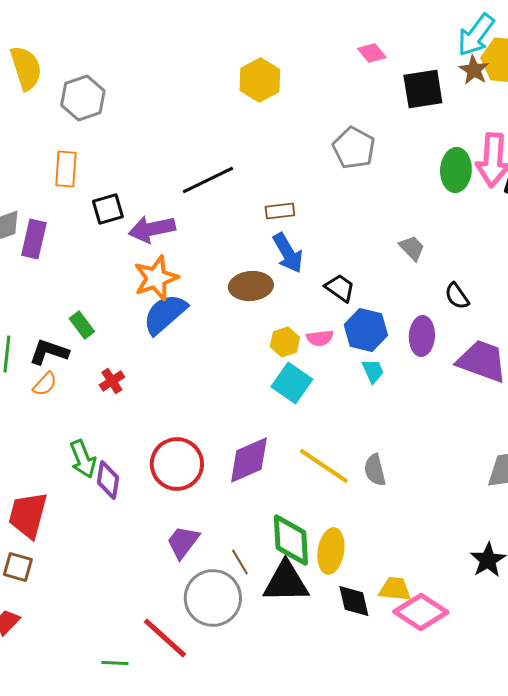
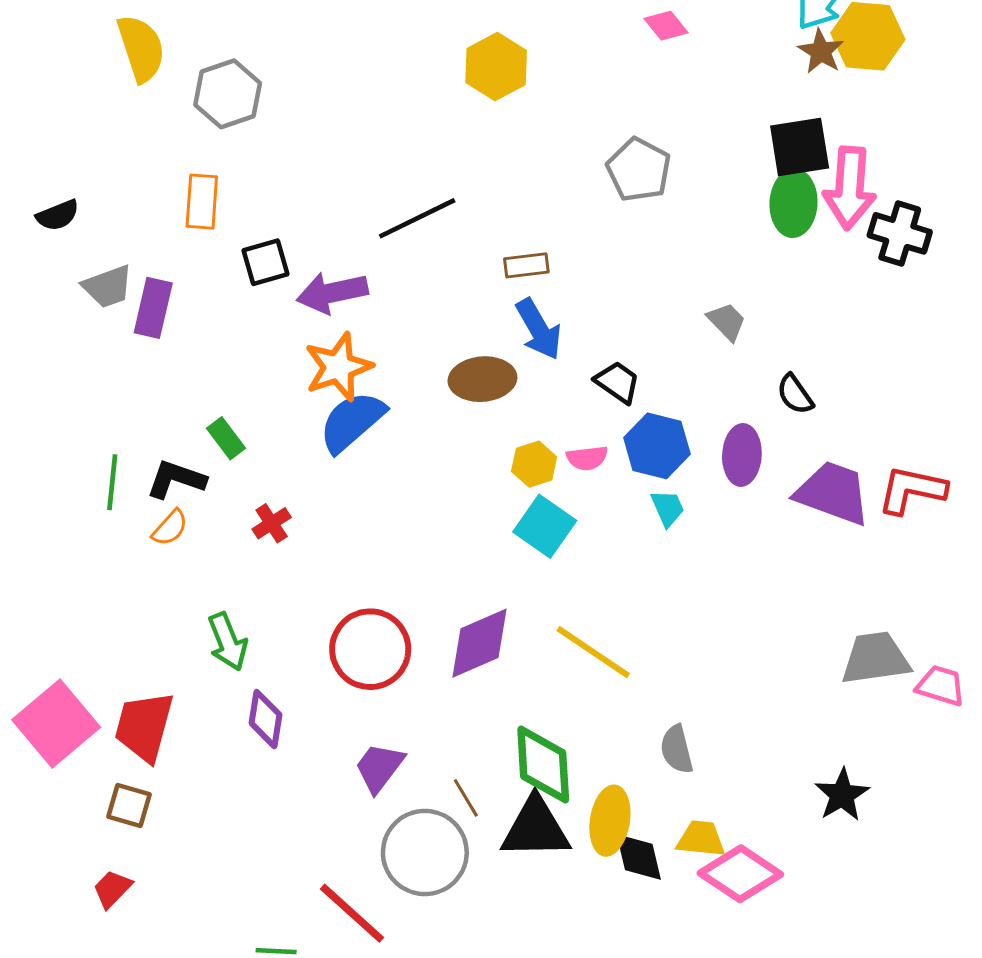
black square: (423, 89) -> (800, 147), moved
gray semicircle: (375, 470) -> (677, 749), moved
purple diamond: (108, 480) -> (266, 719), moved
yellow ellipse: (331, 551) -> (610, 821), moved

